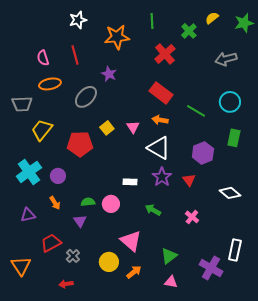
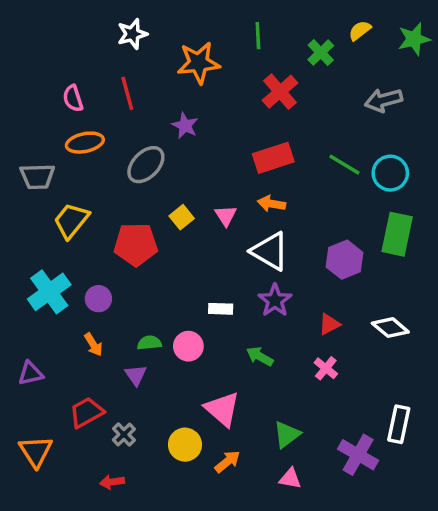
red rectangle: (161, 93) -> (273, 158), turned -55
green line: (196, 111) -> (344, 165), moved
green rectangle: (234, 138) -> (397, 234), size x1.4
red triangle: (189, 180) -> (329, 324), moved, turned 40
purple triangle: (28, 215) -> (31, 373), moved

